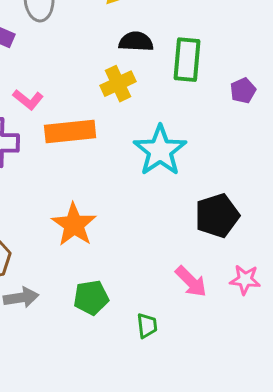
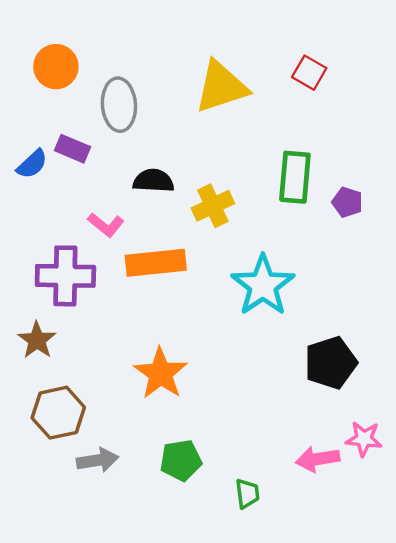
black semicircle: (136, 42) -> (153, 181), moved
purple pentagon: (243, 91) -> (347, 202), moved, turned -30
pink arrow: (191, 282) -> (318, 459), moved, turned 126

